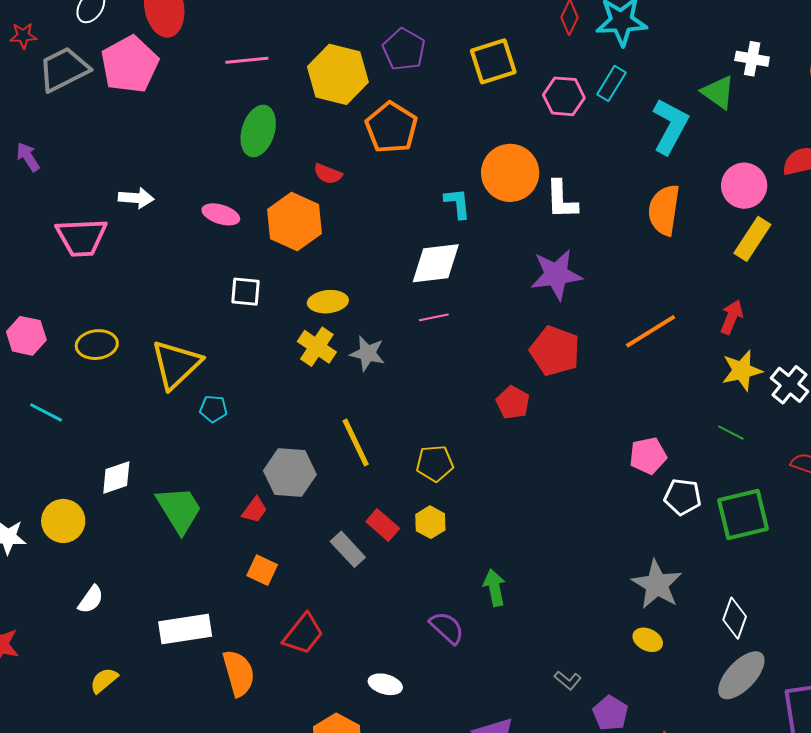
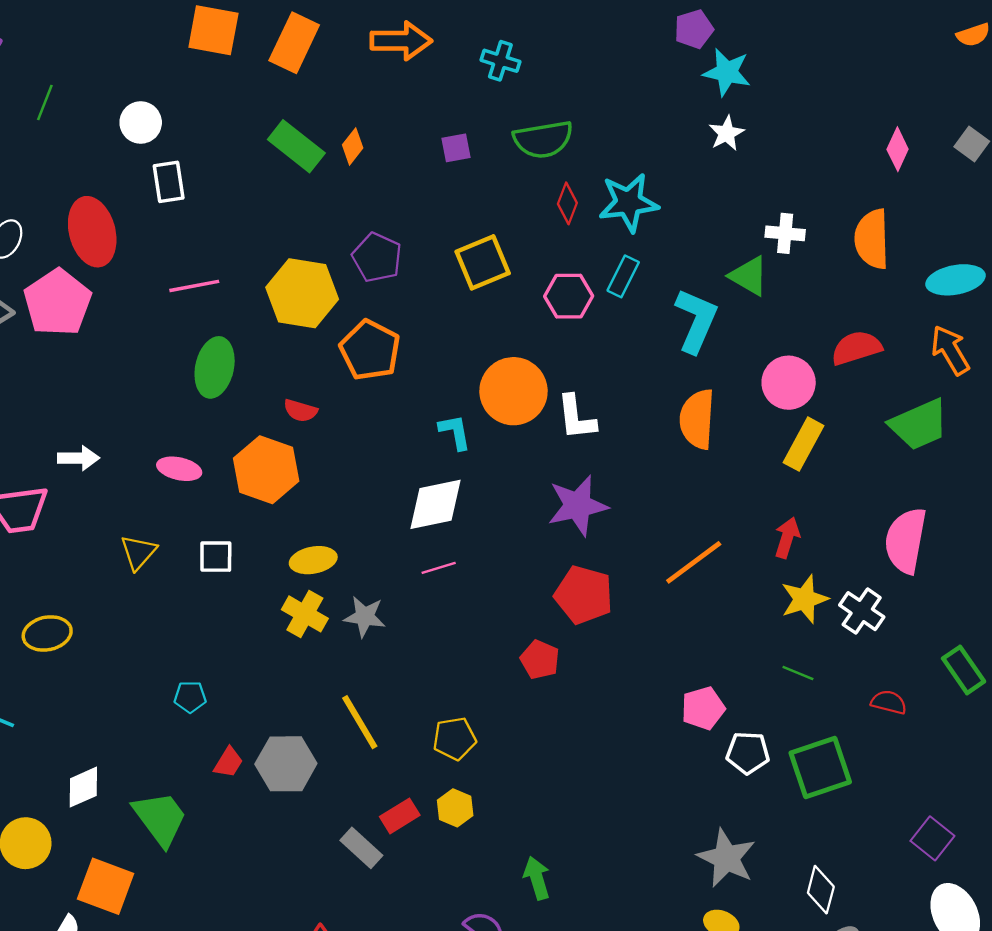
yellow triangle: (176, 364) -> (138, 552), moved, size x0.6
red trapezoid: (255, 510) -> (228, 762), moved
red rectangle: (383, 525) -> (400, 816), turned -68
orange square: (262, 570) -> (106, 886), moved, size x1.6

